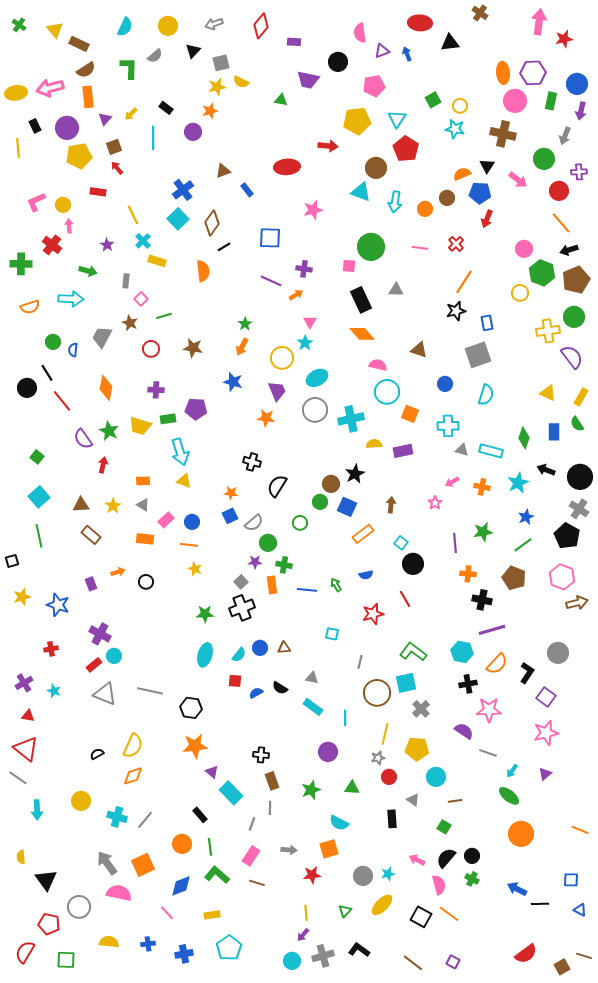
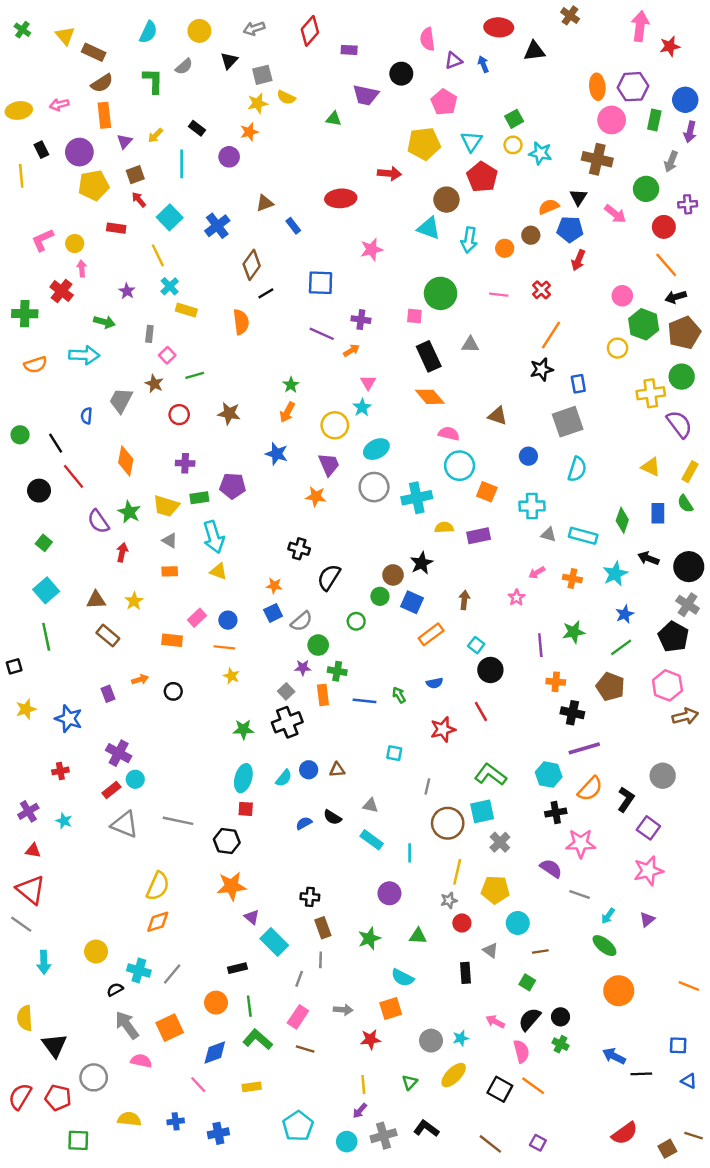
pink pentagon: (374, 86) -> (444, 102), turned -30
pink arrow: (50, 88) -> (59, 105), size x0.6
yellow circle: (460, 106) -> (513, 145), moved
cyan square: (178, 219) -> (170, 217), moved
green circle: (53, 342) -> (20, 435), moved
black circle: (27, 388) -> (39, 491), moved
gray triangle: (143, 505) -> (170, 540), moved
red square: (235, 681) -> (246, 809), moved
black semicircle: (97, 754) -> (115, 990), moved
black rectangle: (200, 815) -> (237, 968), turned -63
yellow semicircle: (21, 857) -> (25, 1018), size x1.5
pink semicircle: (119, 893) -> (141, 1061), size x0.7
cyan pentagon: (229, 948) -> (298, 1126), moved
red semicircle: (25, 952) -> (20, 1096), moved

